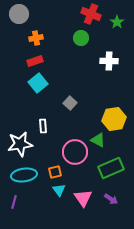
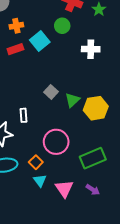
cyan square: (38, 83) -> (40, 41), moved
green triangle: (98, 140) -> (72, 100), moved, turned 49
orange square: (55, 172) -> (36, 162), turned -32

